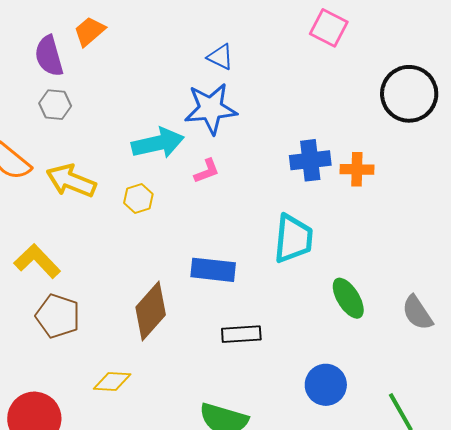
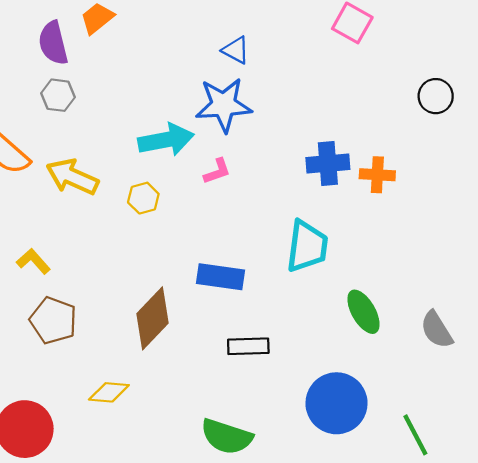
black circle: (409, 94) -> (436, 96), size x0.6
yellow L-shape: (37, 261) -> (33, 261), size x0.7
blue circle: (326, 385) -> (336, 403), size x1.4

